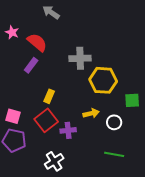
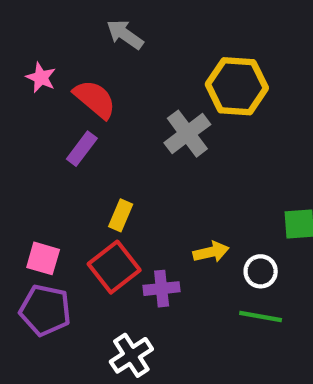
gray cross: (80, 58) -> (187, 134), turned -35
yellow hexagon: (103, 80) -> (237, 86), moved
green line: (114, 154) -> (261, 317), moved

